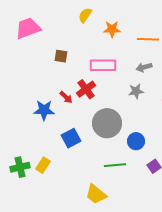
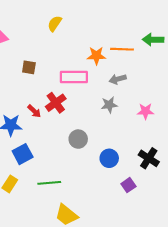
orange star: (112, 29) -> (96, 56), moved
gray circle: (107, 123) -> (78, 139), size x0.6
blue square: (71, 138) -> (23, 154), moved
green line: (115, 165) -> (49, 183), moved

